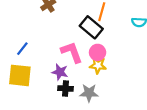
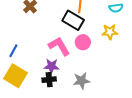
yellow star: (98, 65) -> (110, 32), moved
yellow square: (20, 75) -> (15, 76), turned 35
black cross: (66, 88) -> (49, 80), moved

